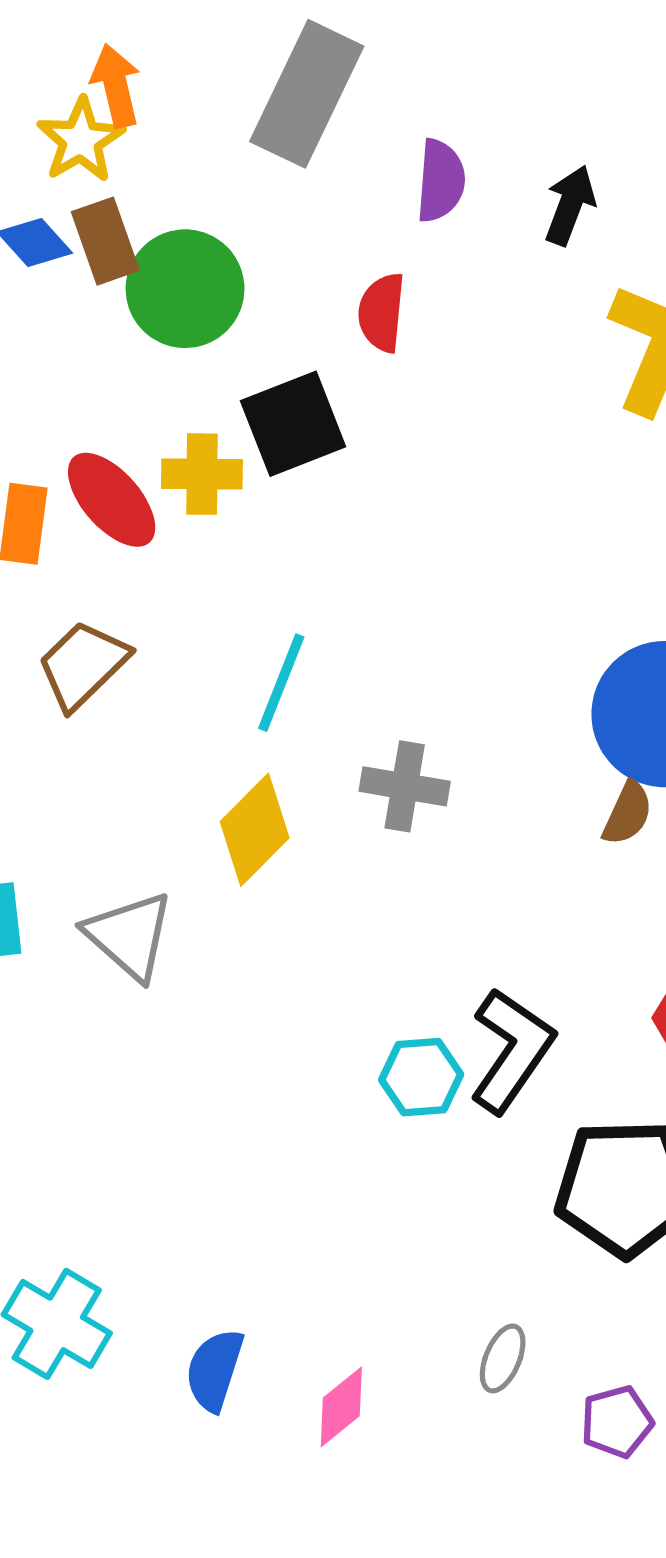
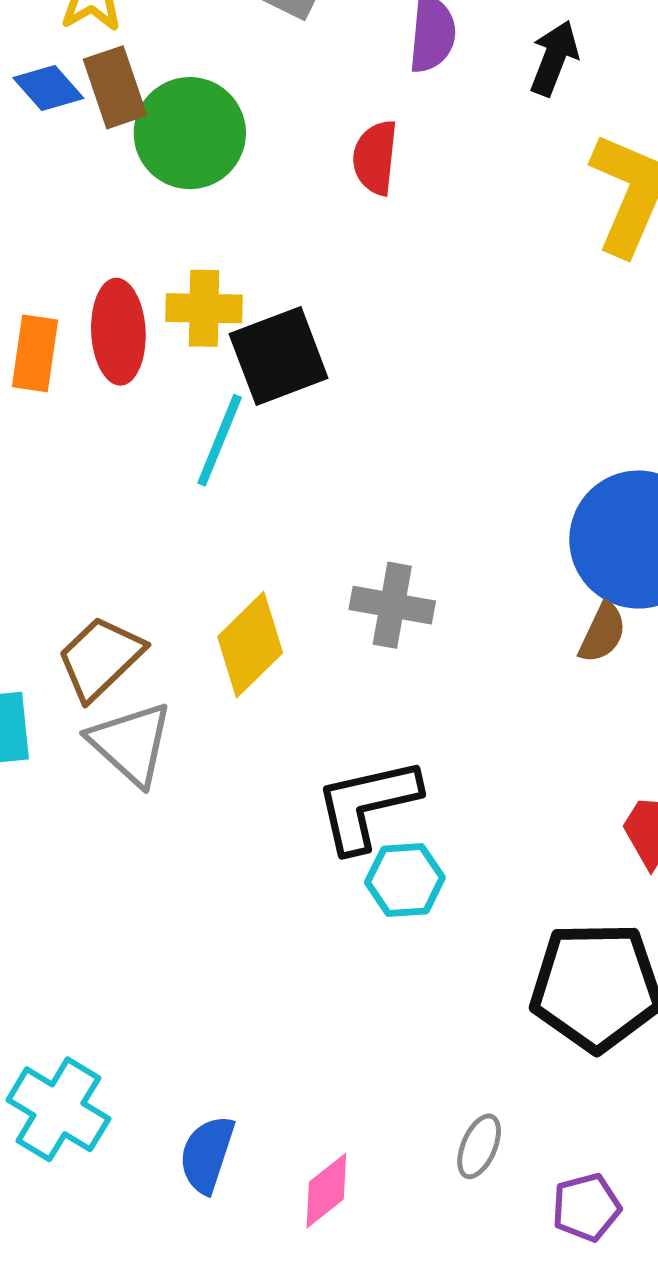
black square: (293, 424) -> (279, 356), moved
red ellipse: (112, 500) -> (118, 332), turned 38
brown trapezoid: (83, 665) -> (100, 658), moved
cyan line: (281, 683) -> (220, 440), moved
black L-shape: (512, 1050) -> (367, 805), moved, turned -138

